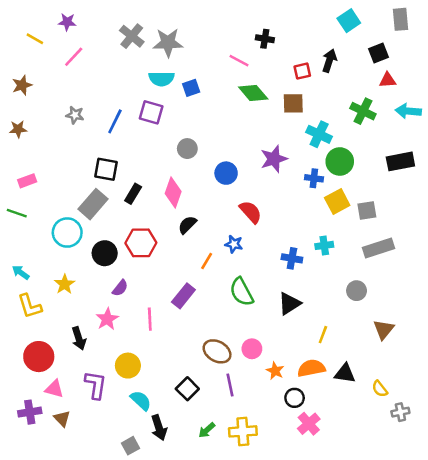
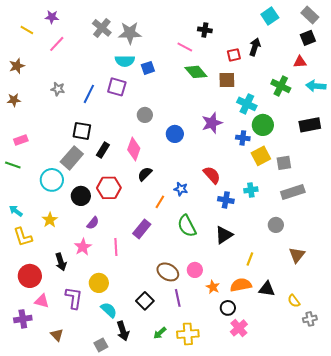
gray rectangle: (400, 19) -> (310, 15), turned -42
black square: (378, 53) -> (308, 38), moved
red semicircle: (251, 212) -> (212, 175), moved
brown triangle: (62, 419) -> (57, 335), moved

